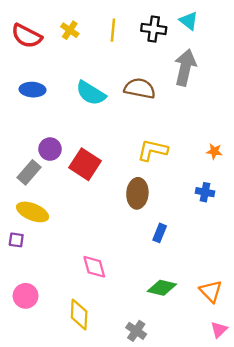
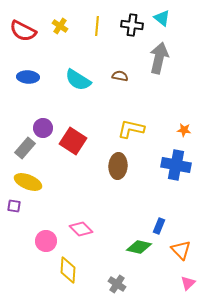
brown semicircle: (140, 88) -> (120, 76), size x0.6
blue cross: (205, 192) -> (176, 165), size x1.8
blue rectangle: (160, 233) -> (159, 226), moved
pink diamond: (94, 267) -> (81, 229), turned -30
pink circle: (26, 296) -> (46, 241), moved

